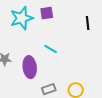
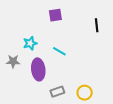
cyan star: (22, 18) -> (30, 43), moved, size x0.6

